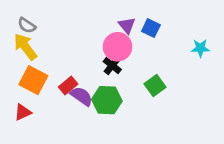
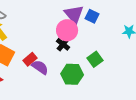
purple triangle: (127, 25) -> (74, 14), size x1.5
green hexagon: (107, 100) -> (72, 74), moved

